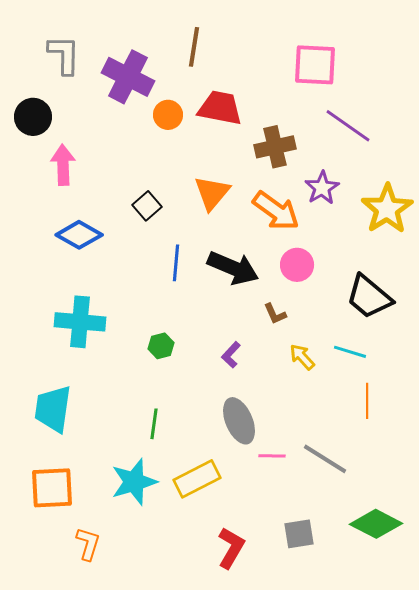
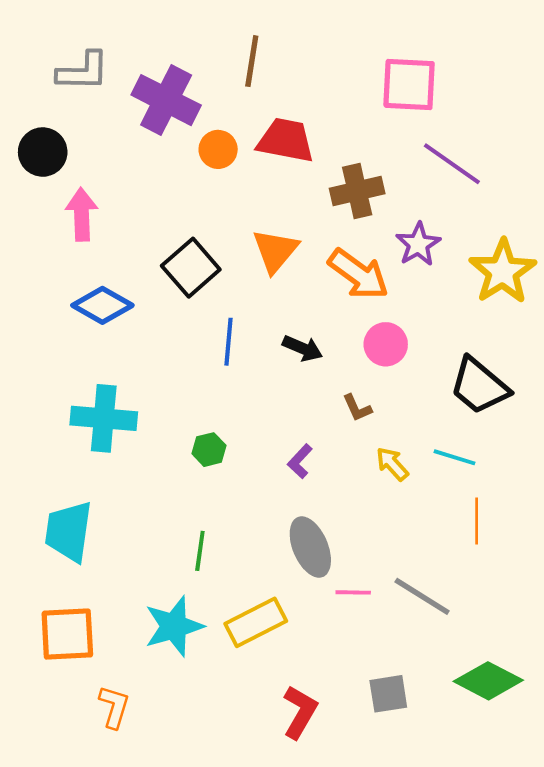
gray L-shape: (64, 55) -> (83, 71), turned 90
black square: (147, 206) -> (191, 268), size x1.5
black arrow: (233, 268) -> (303, 348), size x0.6

